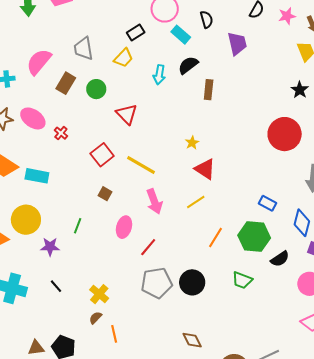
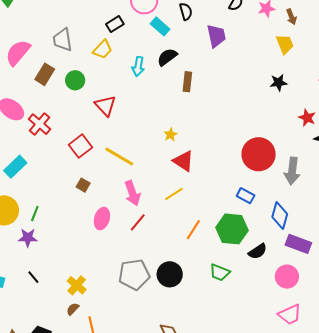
black star: (300, 90) -> (278, 83), turned 30
red cross: (61, 133) -> (39, 124), size x1.6
red circle: (285, 134) -> (259, 154), moved
cyan rectangle: (37, 176) -> (15, 167), turned -55
green line: (78, 226) -> (35, 214), moved
red line: (148, 247) -> (138, 222), moved

